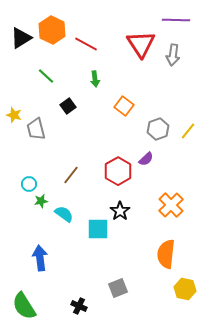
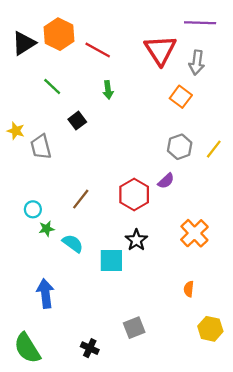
orange square: (124, 106) -> (181, 97), moved
orange semicircle: (166, 254) -> (189, 289), size x0.5

